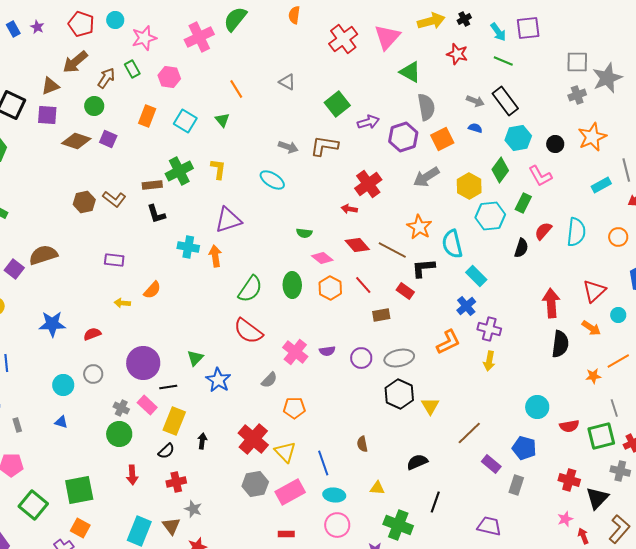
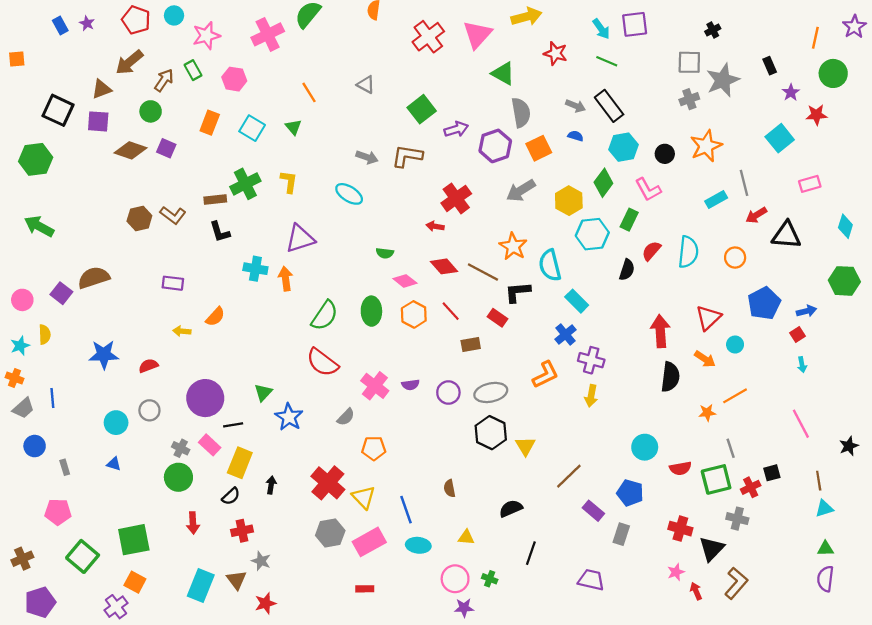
black cross: (464, 19) -> (713, 30), moved
pink circle: (337, 525) -> (455, 579), moved
green cross: (398, 525) -> (490, 579), size x0.5

